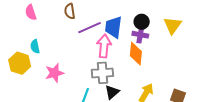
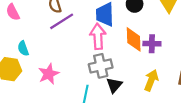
purple line: (89, 28) -> (62, 21), moved
purple cross: (140, 35) -> (152, 44), moved

